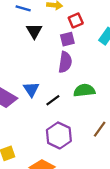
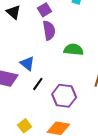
green semicircle: (84, 90) -> (74, 50), turned 30
black line: (53, 100) -> (38, 84), moved

